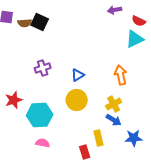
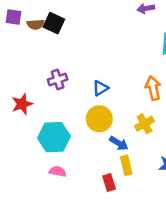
red star: (14, 100) -> (22, 104), moved
blue arrow: (114, 120) -> (119, 143), moved

